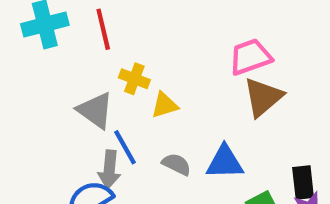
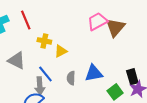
brown triangle: (263, 97) -> (115, 27), moved
gray triangle: (95, 110) -> (17, 60), moved
gray semicircle: (176, 164) -> (71, 78), turned -104

